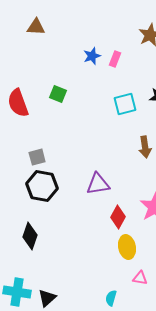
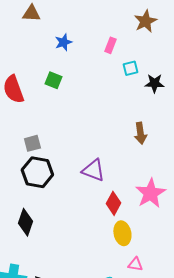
blue star: (92, 56) -> (63, 42), moved
cyan square: (125, 104) -> (130, 68), moved, size x0.7
purple triangle: (98, 184) -> (93, 170), turned 30

